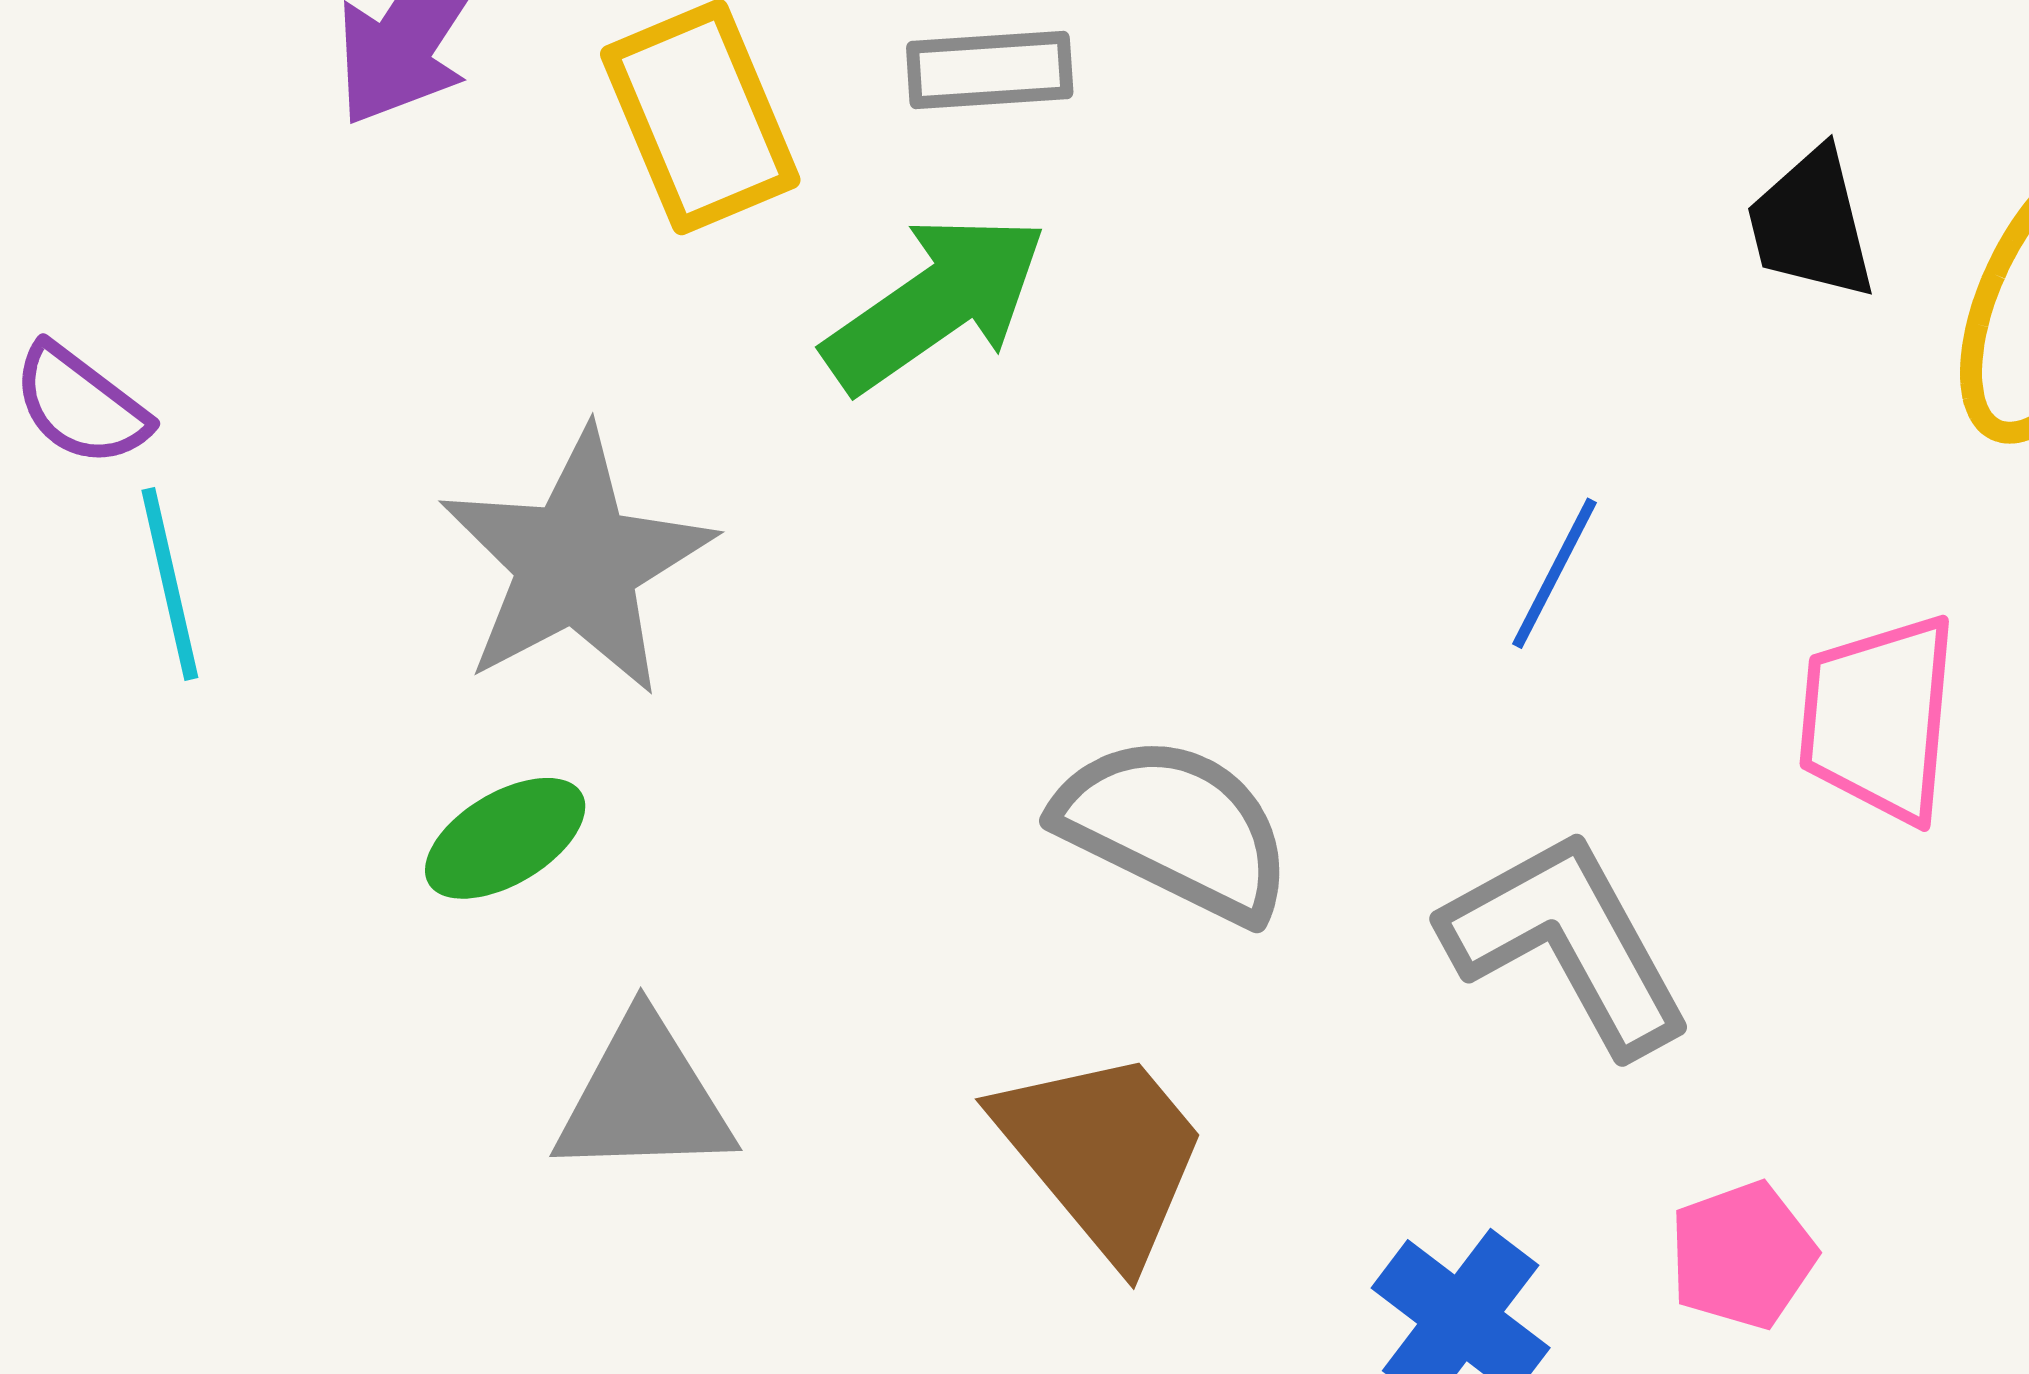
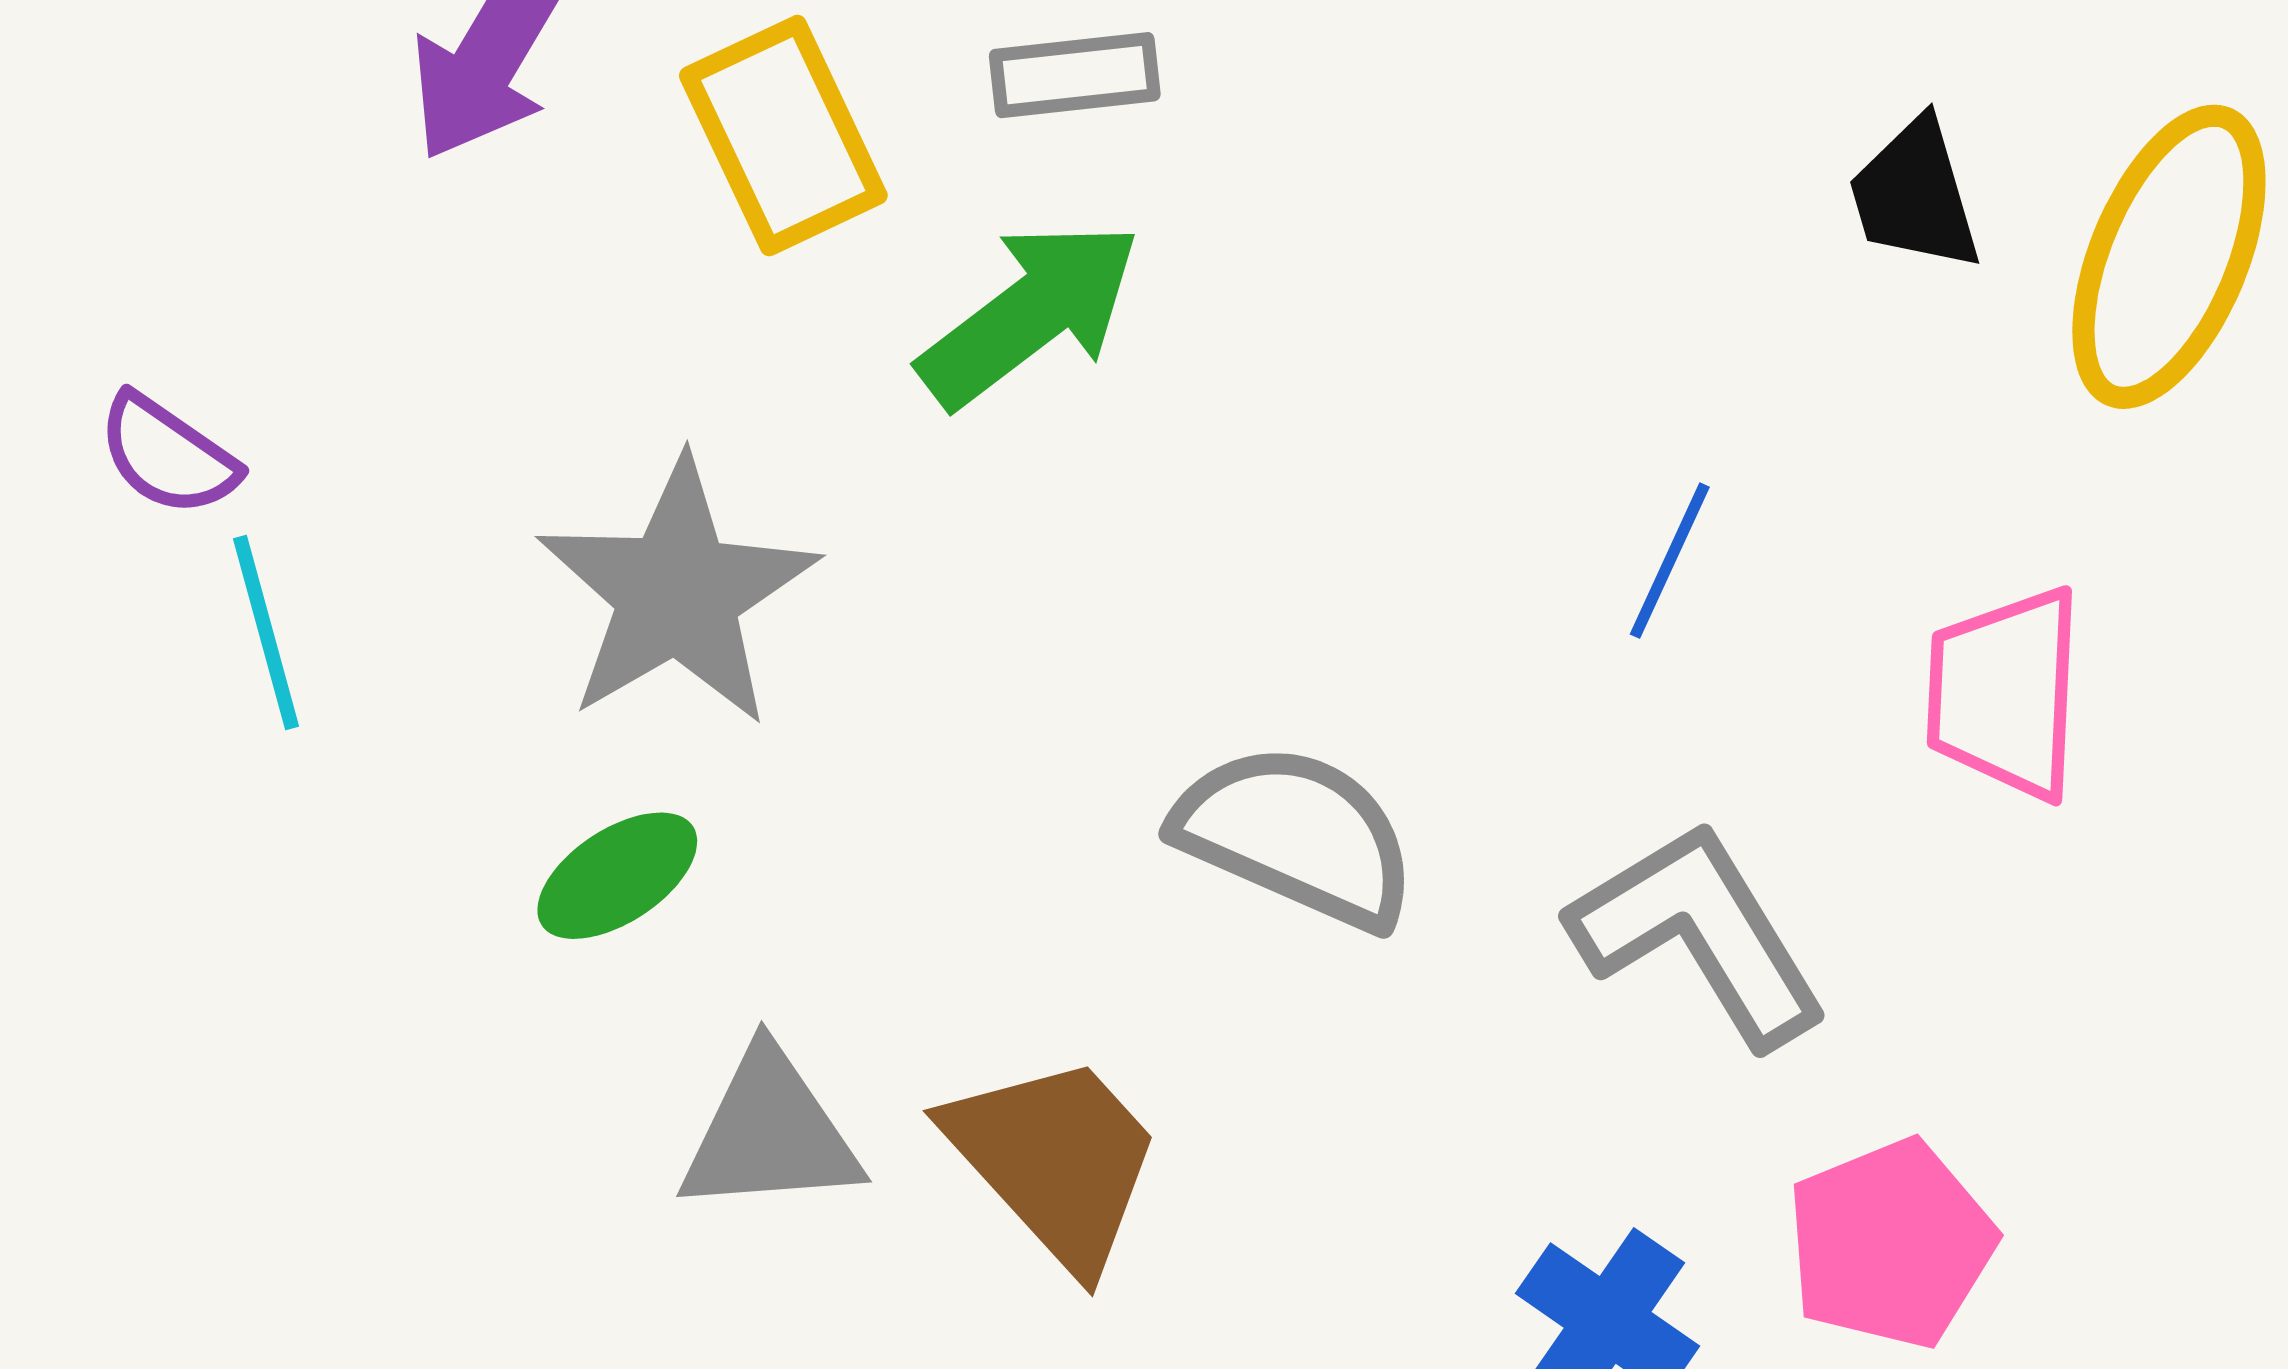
brown trapezoid: (1103, 1154) -> (1055, 1161), moved
pink pentagon: (1742, 1255) -> (1891, 1244), size x1.4

